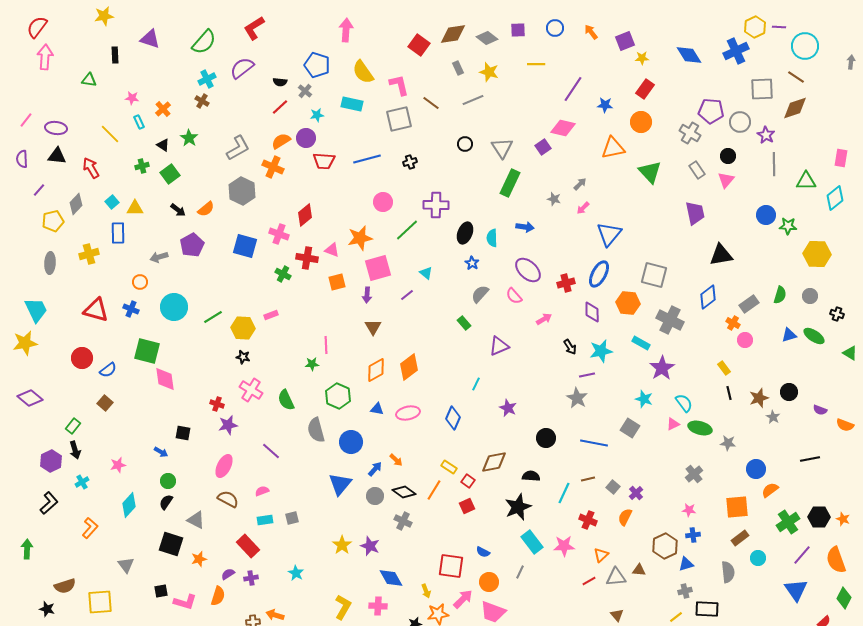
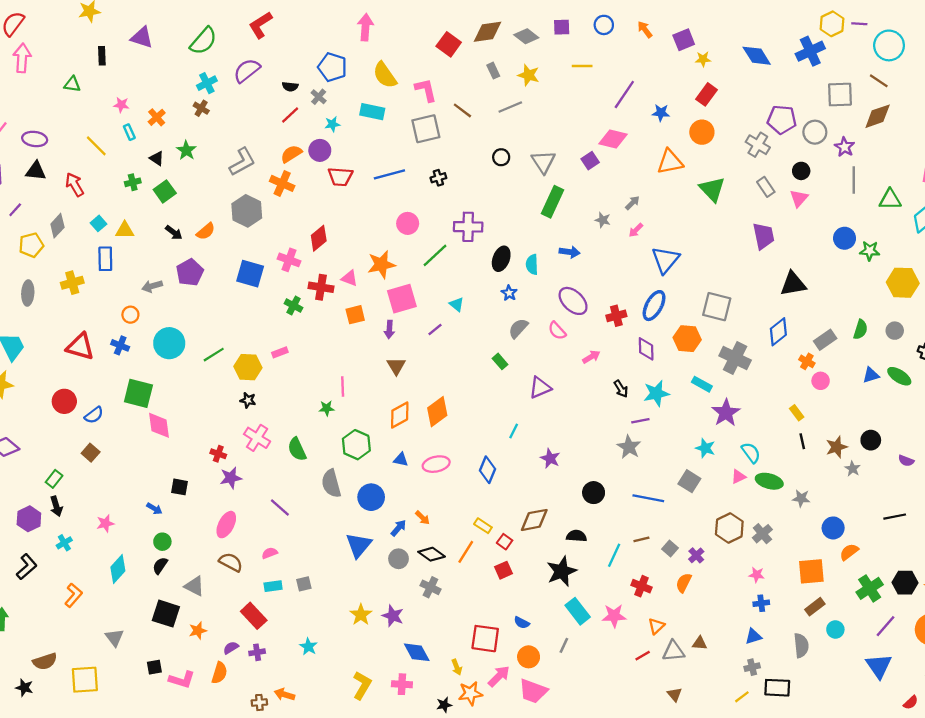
brown hexagon: (665, 546) -> (729, 528), moved

